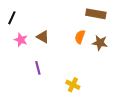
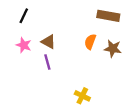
black line: (12, 18) -> (24, 16), moved
purple line: (38, 68) -> (47, 62), moved

